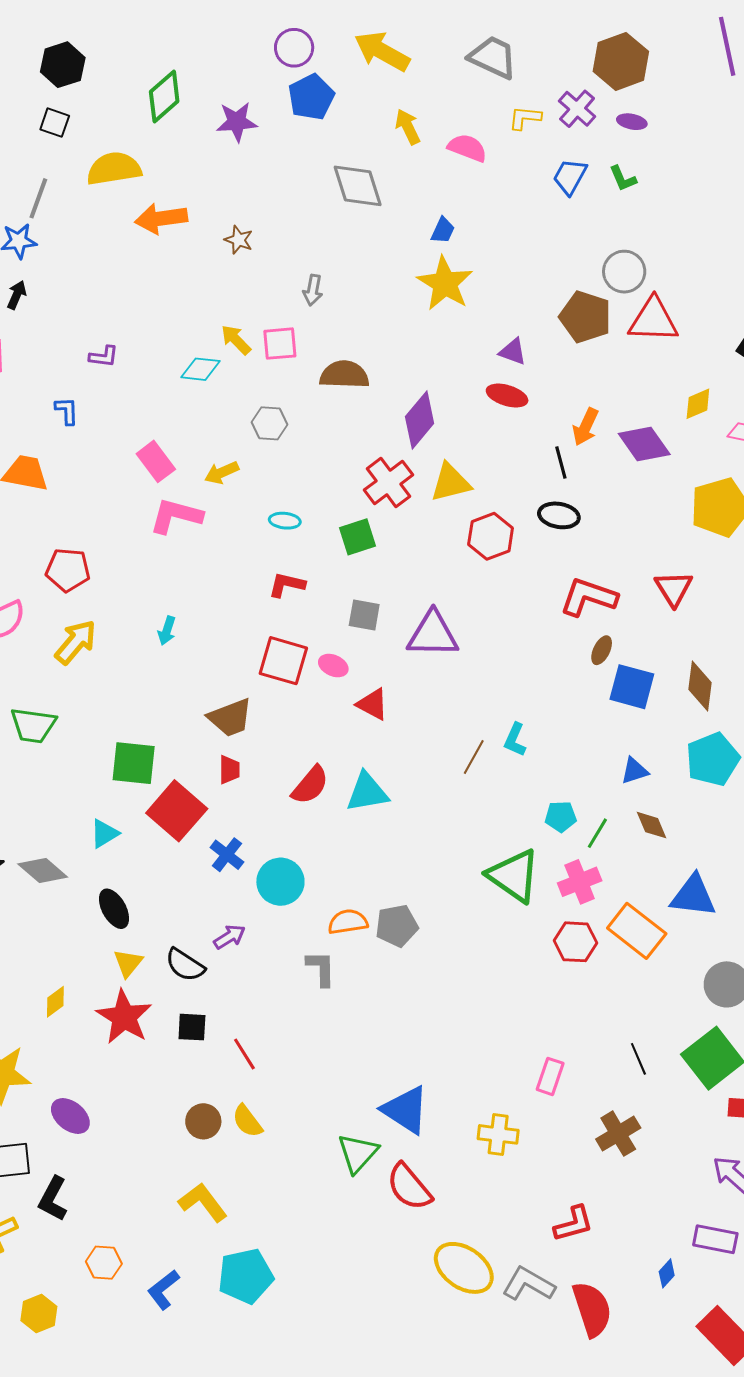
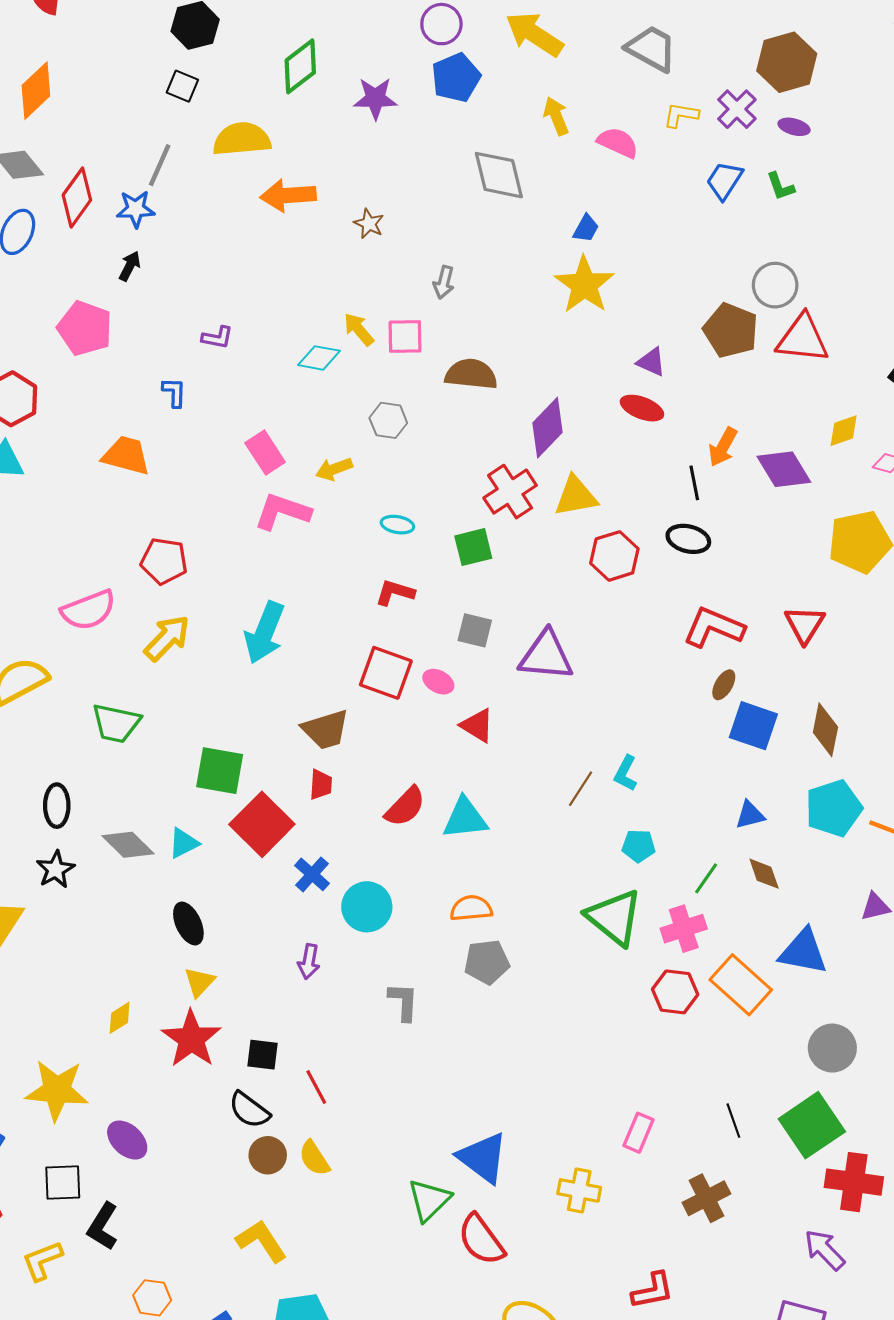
cyan arrow: (167, 631) -> (265, 633), size x2.0
cyan pentagon: (561, 817) -> (639, 846), moved
gray diamond: (43, 870) -> (128, 845), moved
orange semicircle: (348, 922) -> (471, 908), moved
purple arrow: (230, 937) -> (309, 962), turned 128
black semicircle: (185, 965) -> (249, 1110), moved

